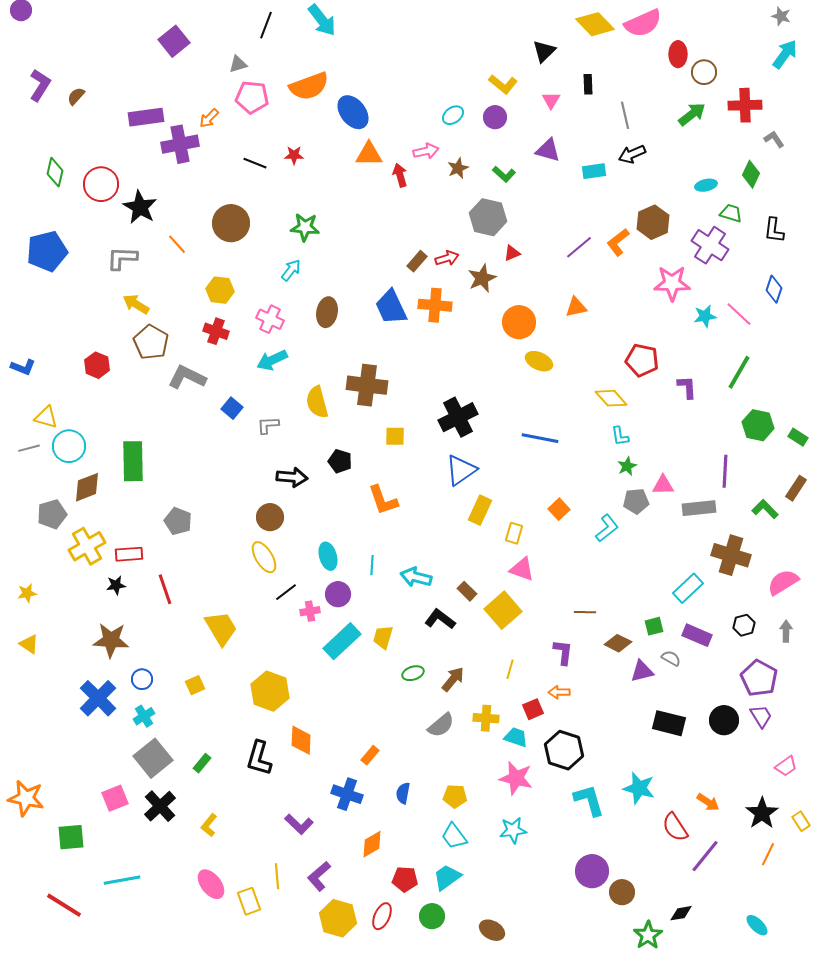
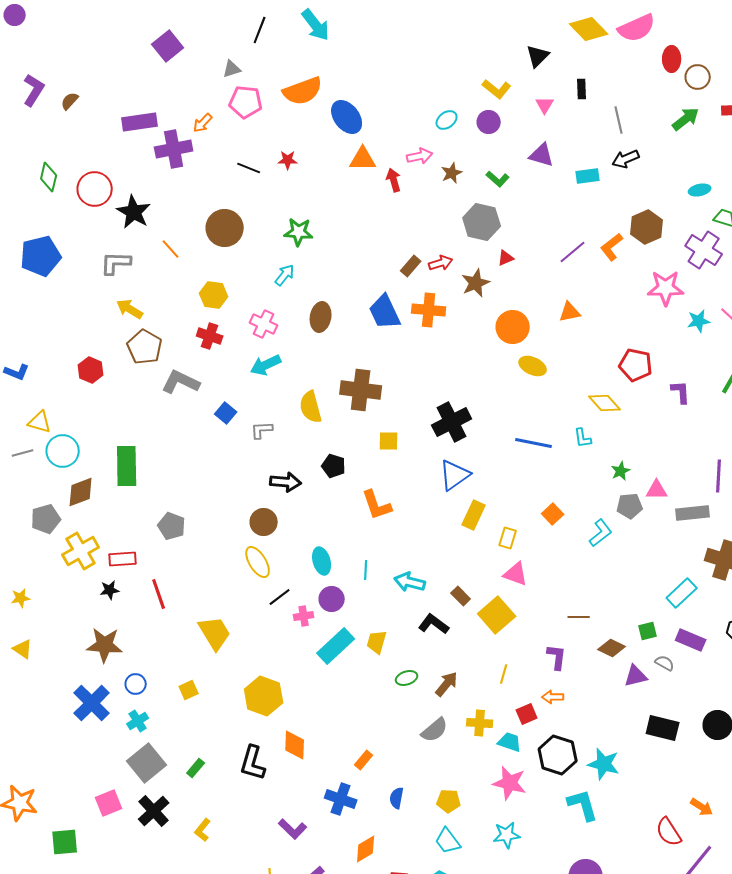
cyan L-shape: (620, 436) -> (583, 438), moved
cyan star: (639, 788) -> (604, 764), moved

